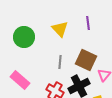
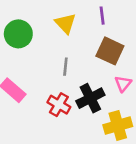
brown square: (86, 60) -> (110, 51), moved

